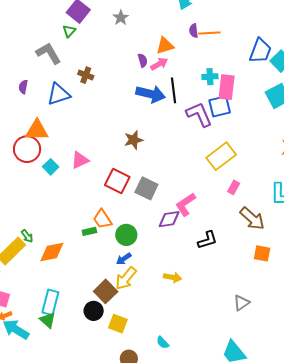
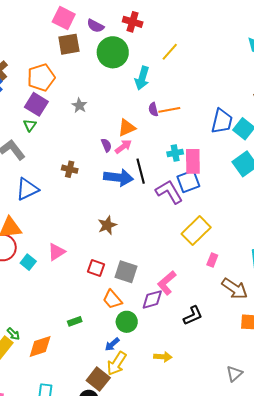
brown cross: (86, 75) -> (70, 169), moved
red square: (117, 181) -> (96, 268), size x0.7
orange trapezoid: (102, 219) -> (112, 299), moved
green circle: (126, 235) -> (127, 322), moved

